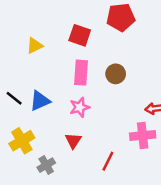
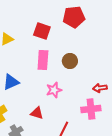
pink star: (80, 107) -> (54, 90), moved
red triangle: (73, 141) -> (37, 113), turned -48

